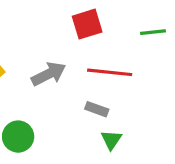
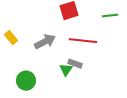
green triangle: (111, 140) -> (66, 70), moved

